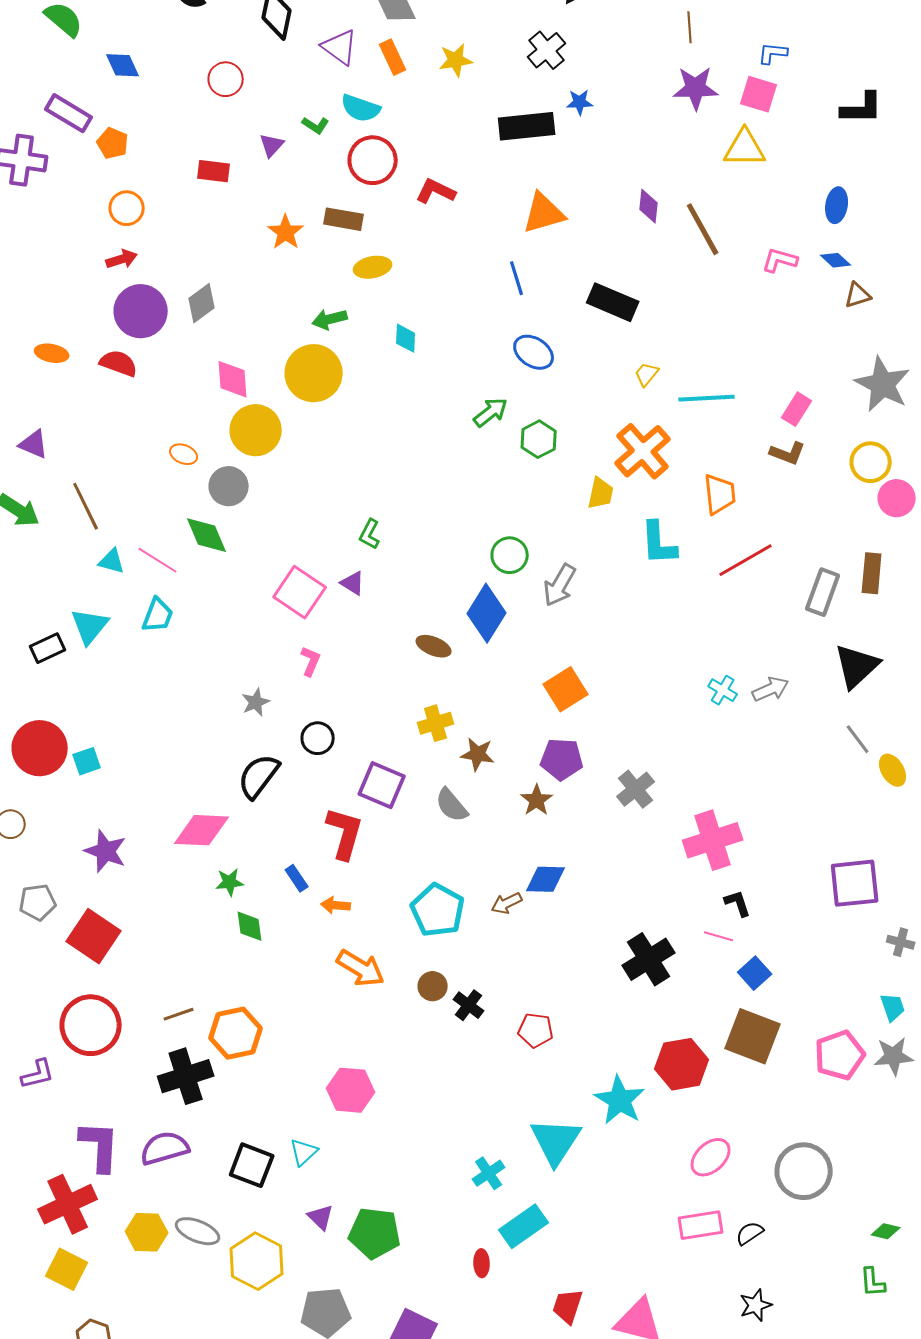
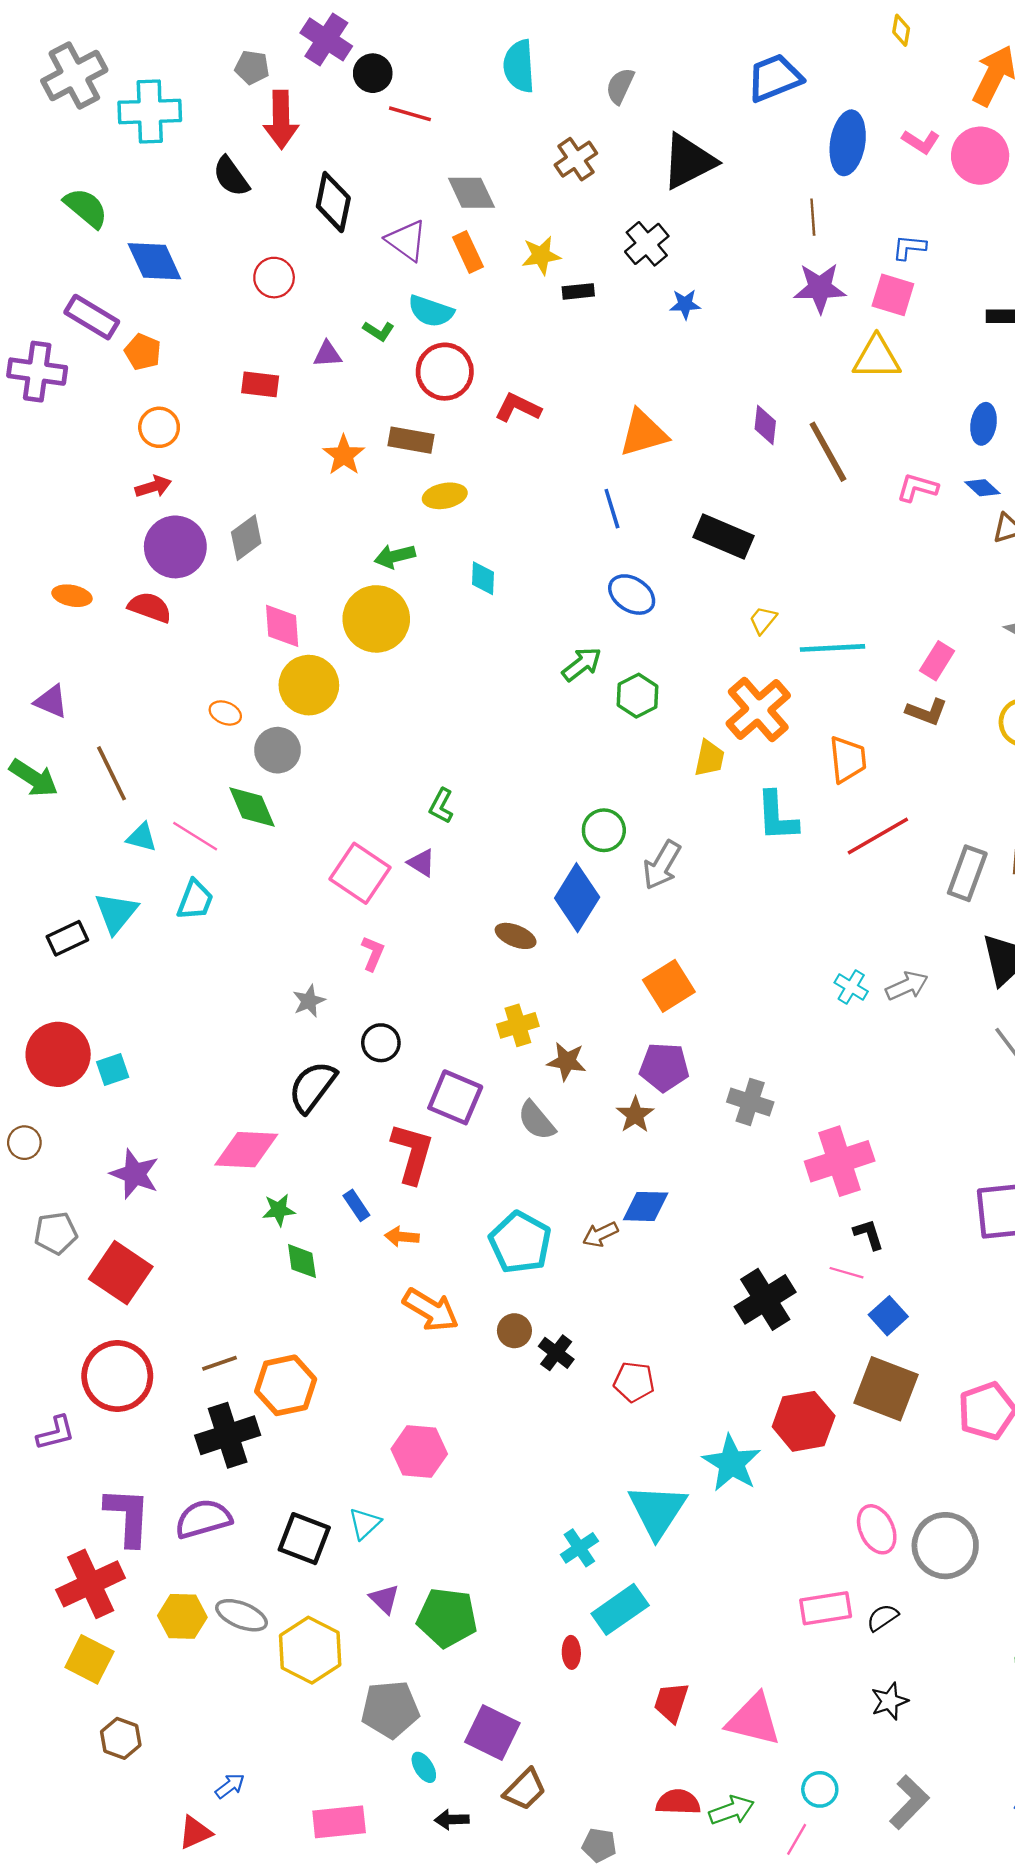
blue diamond: (123, 65) -> (154, 261), size x1.4
black rectangle: (527, 126) -> (578, 291), moved, size x0.5
purple triangle: (272, 145) -> (327, 354), turned 44
gray cross: (636, 789) -> (750, 1102), turned -33
pink ellipse: (711, 1157) -> (877, 1529), moved, turned -72

